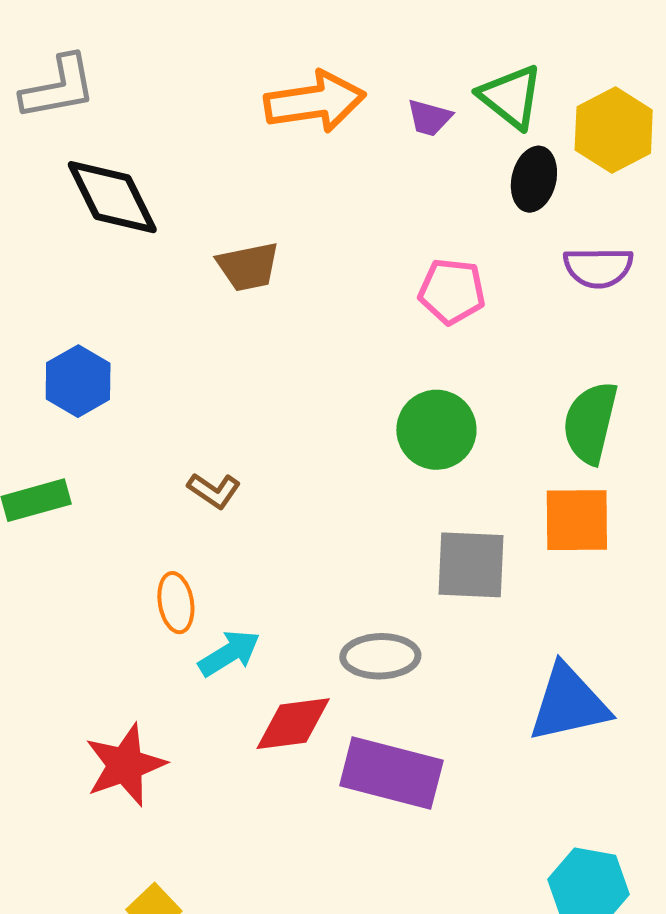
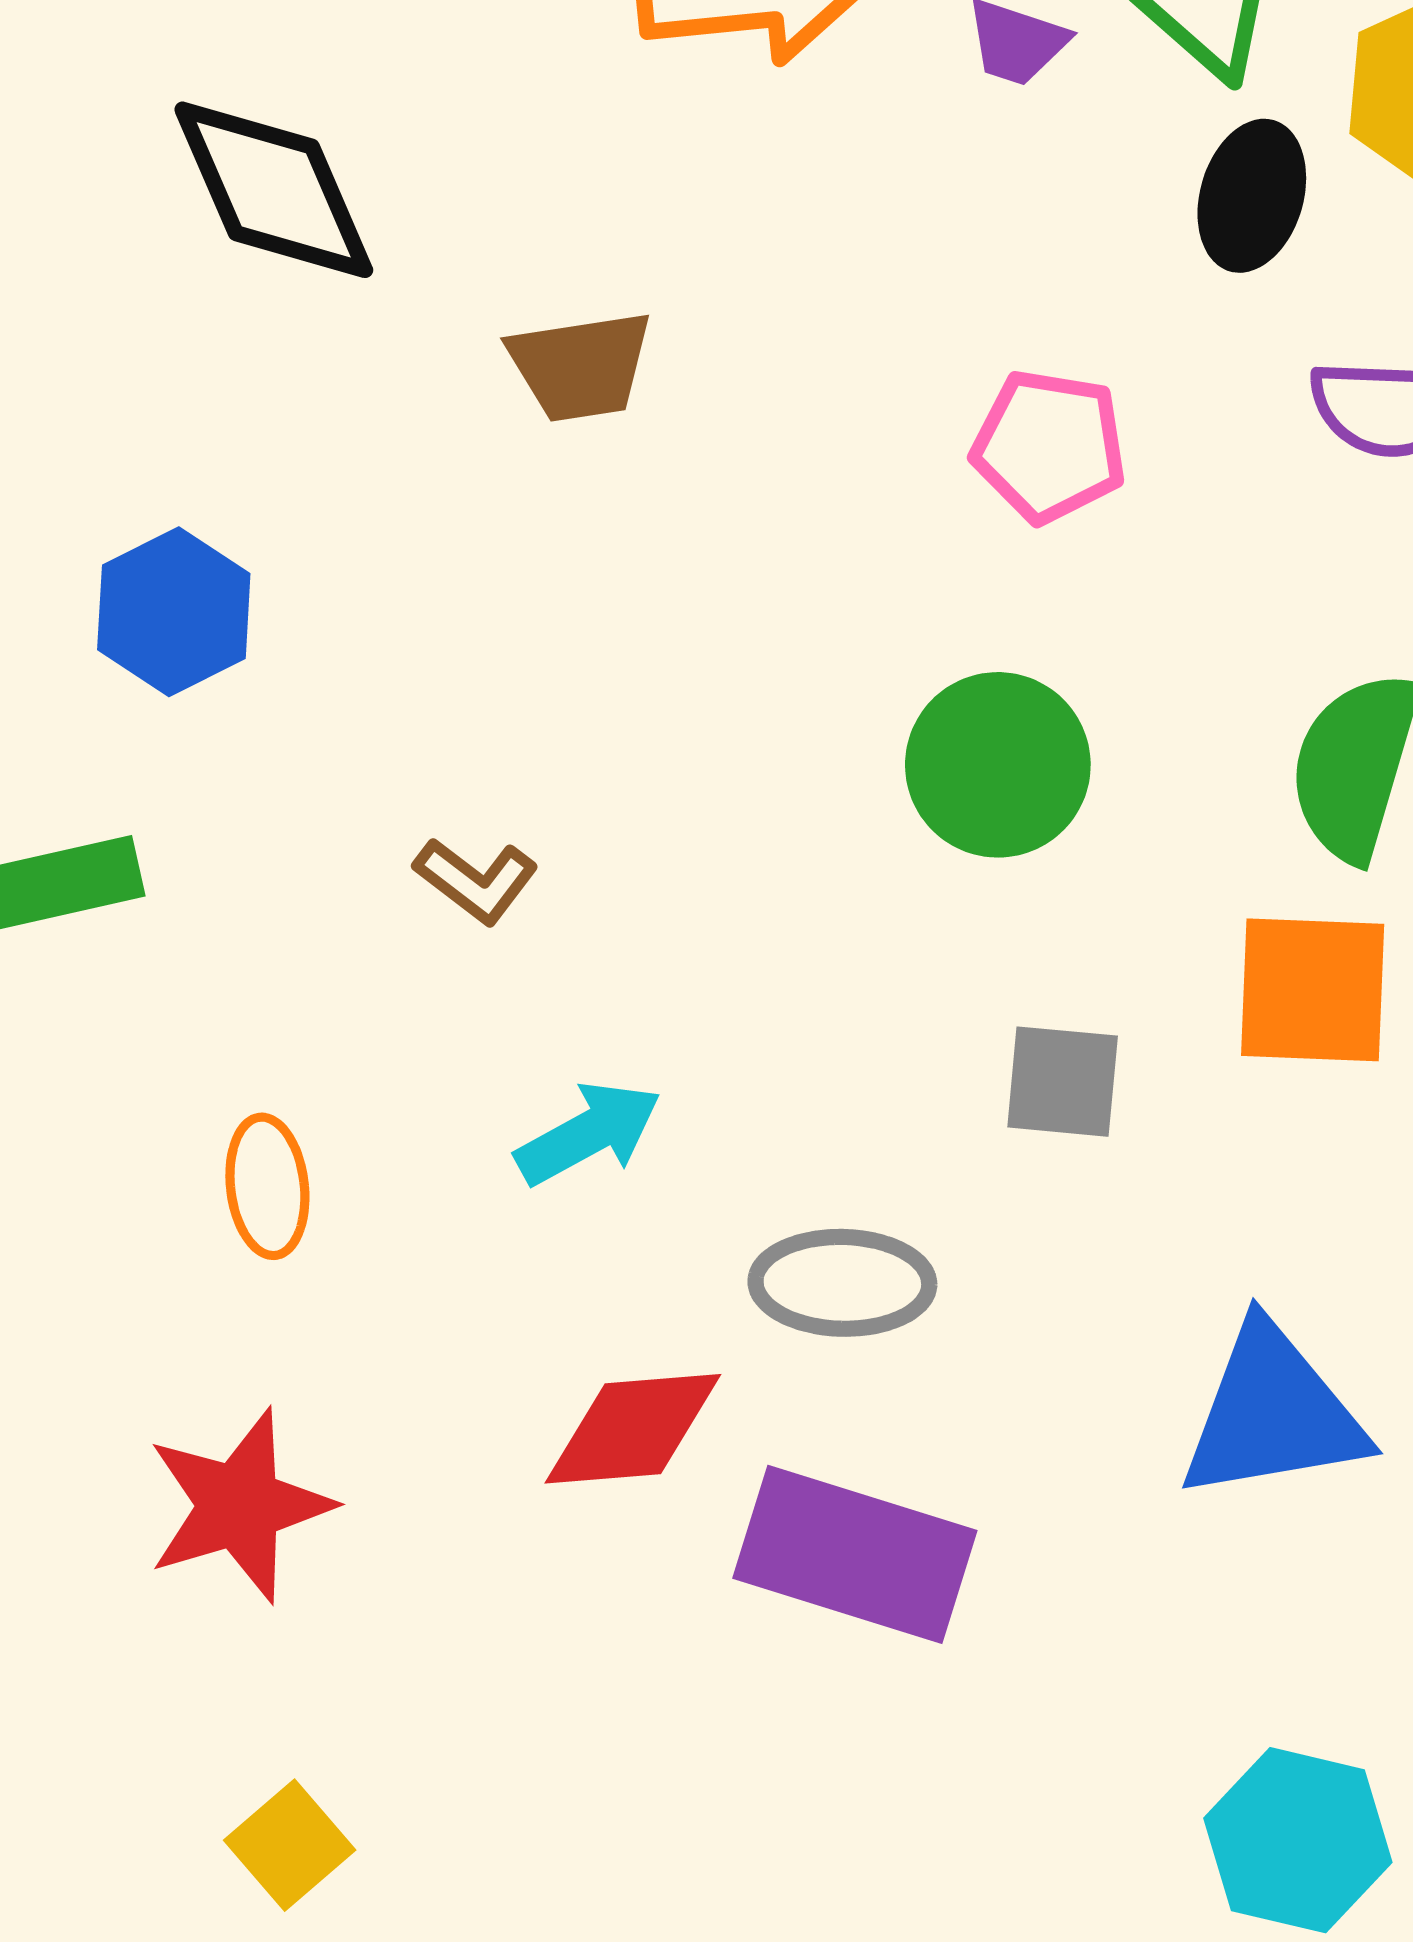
gray square: (471, 565) -> (1063, 1082), size x0.7
orange ellipse: (176, 603) -> (267, 1186), moved
cyan arrow: (229, 653) -> (588, 1133), moved

